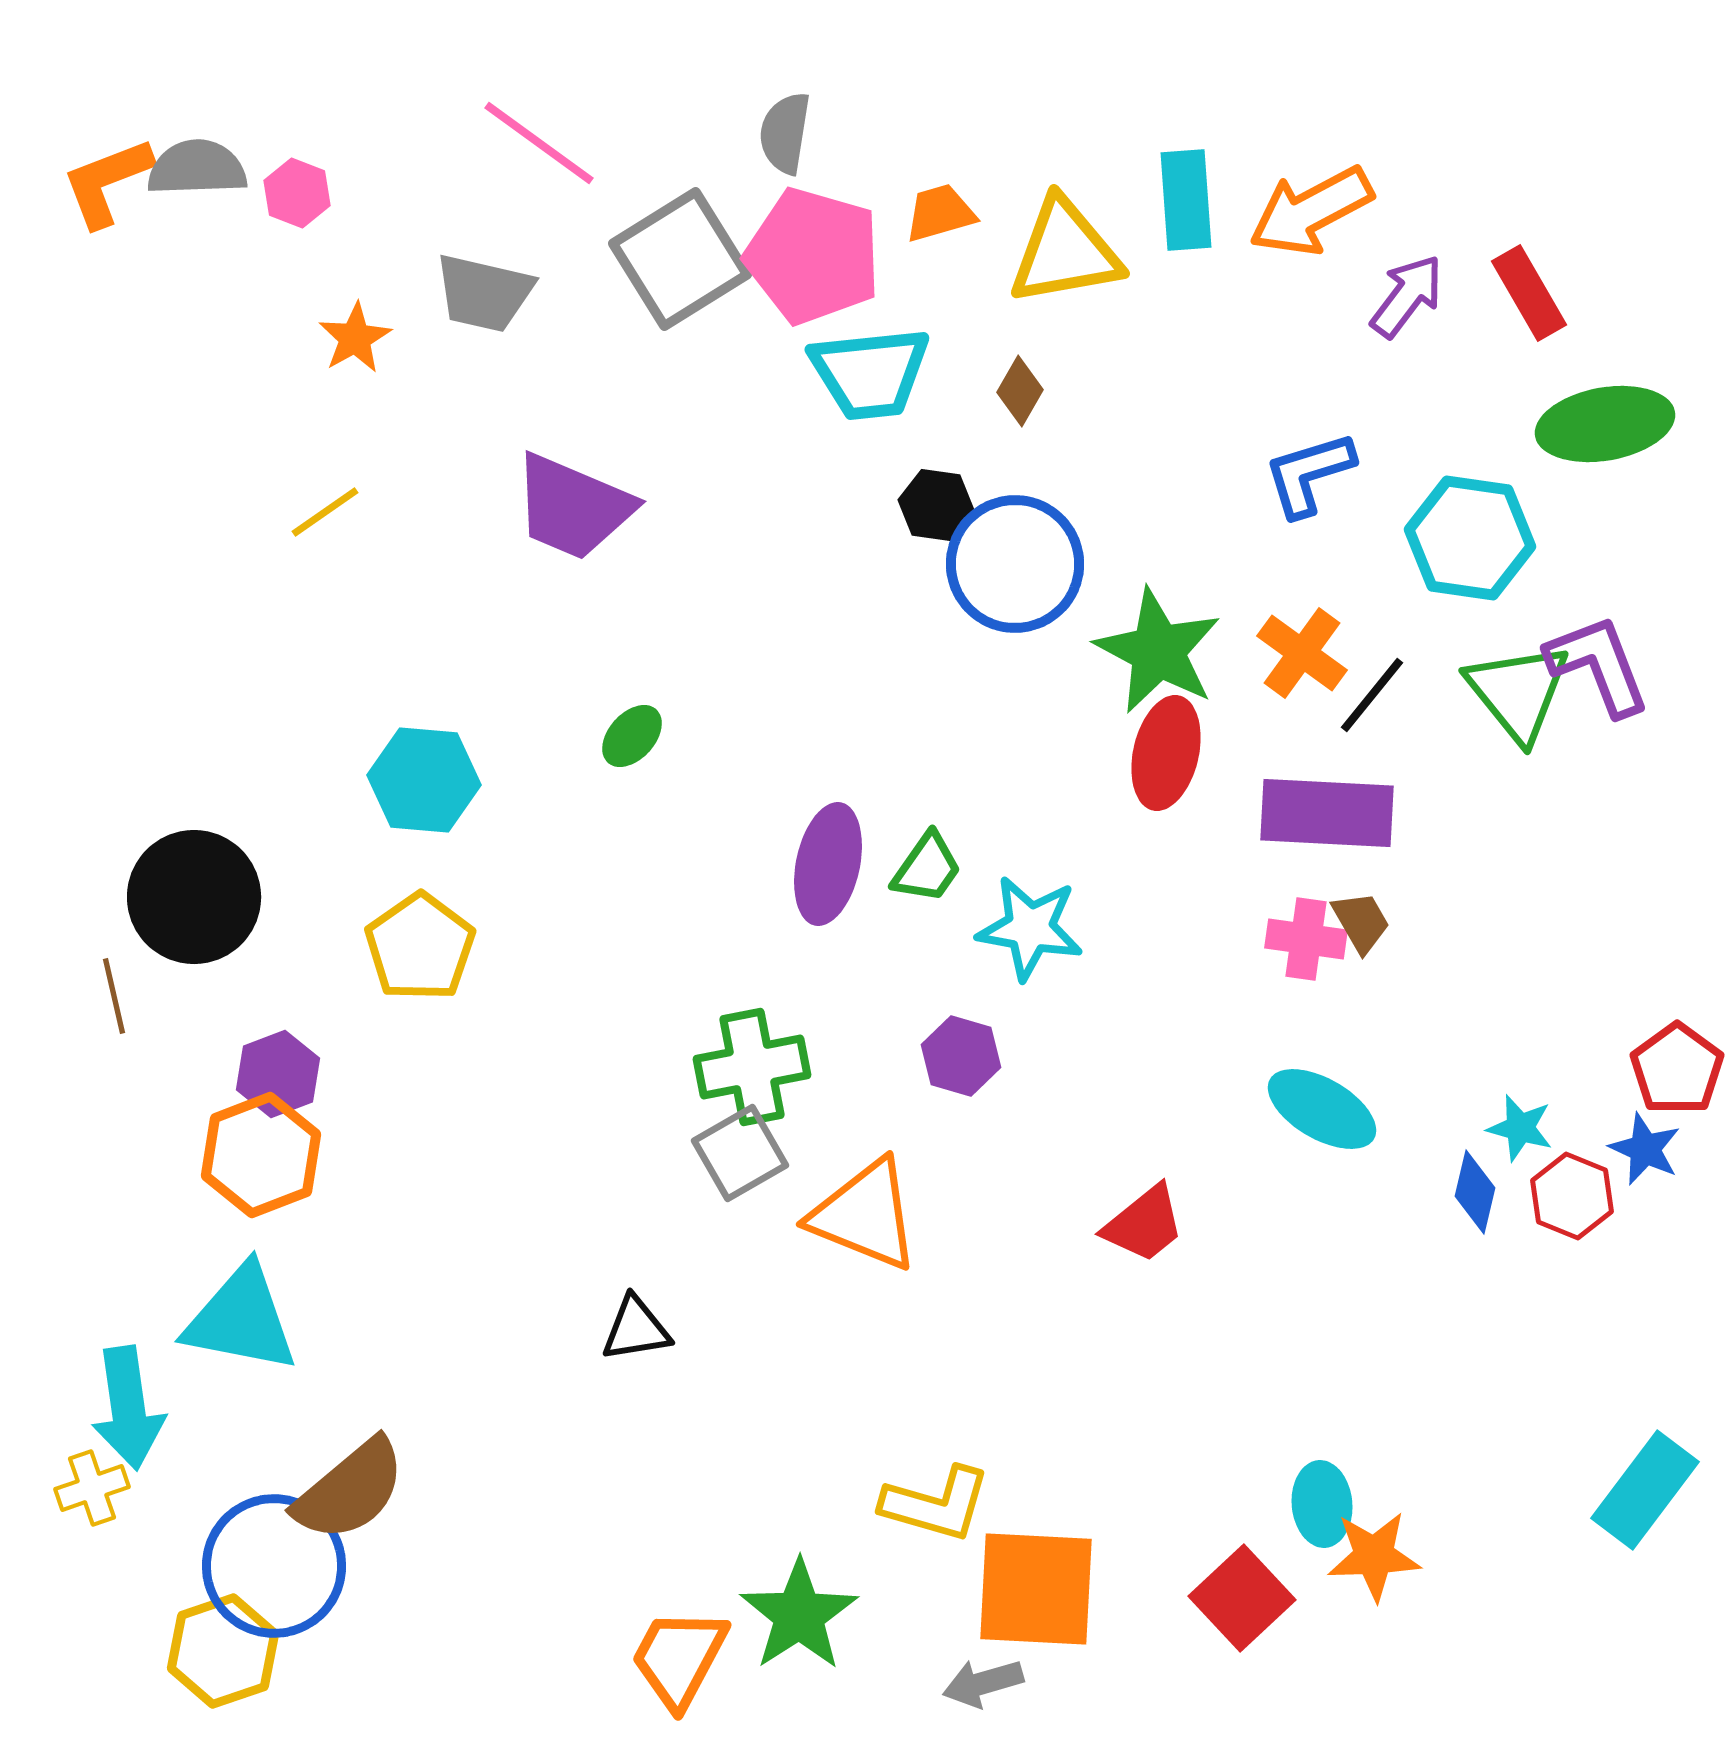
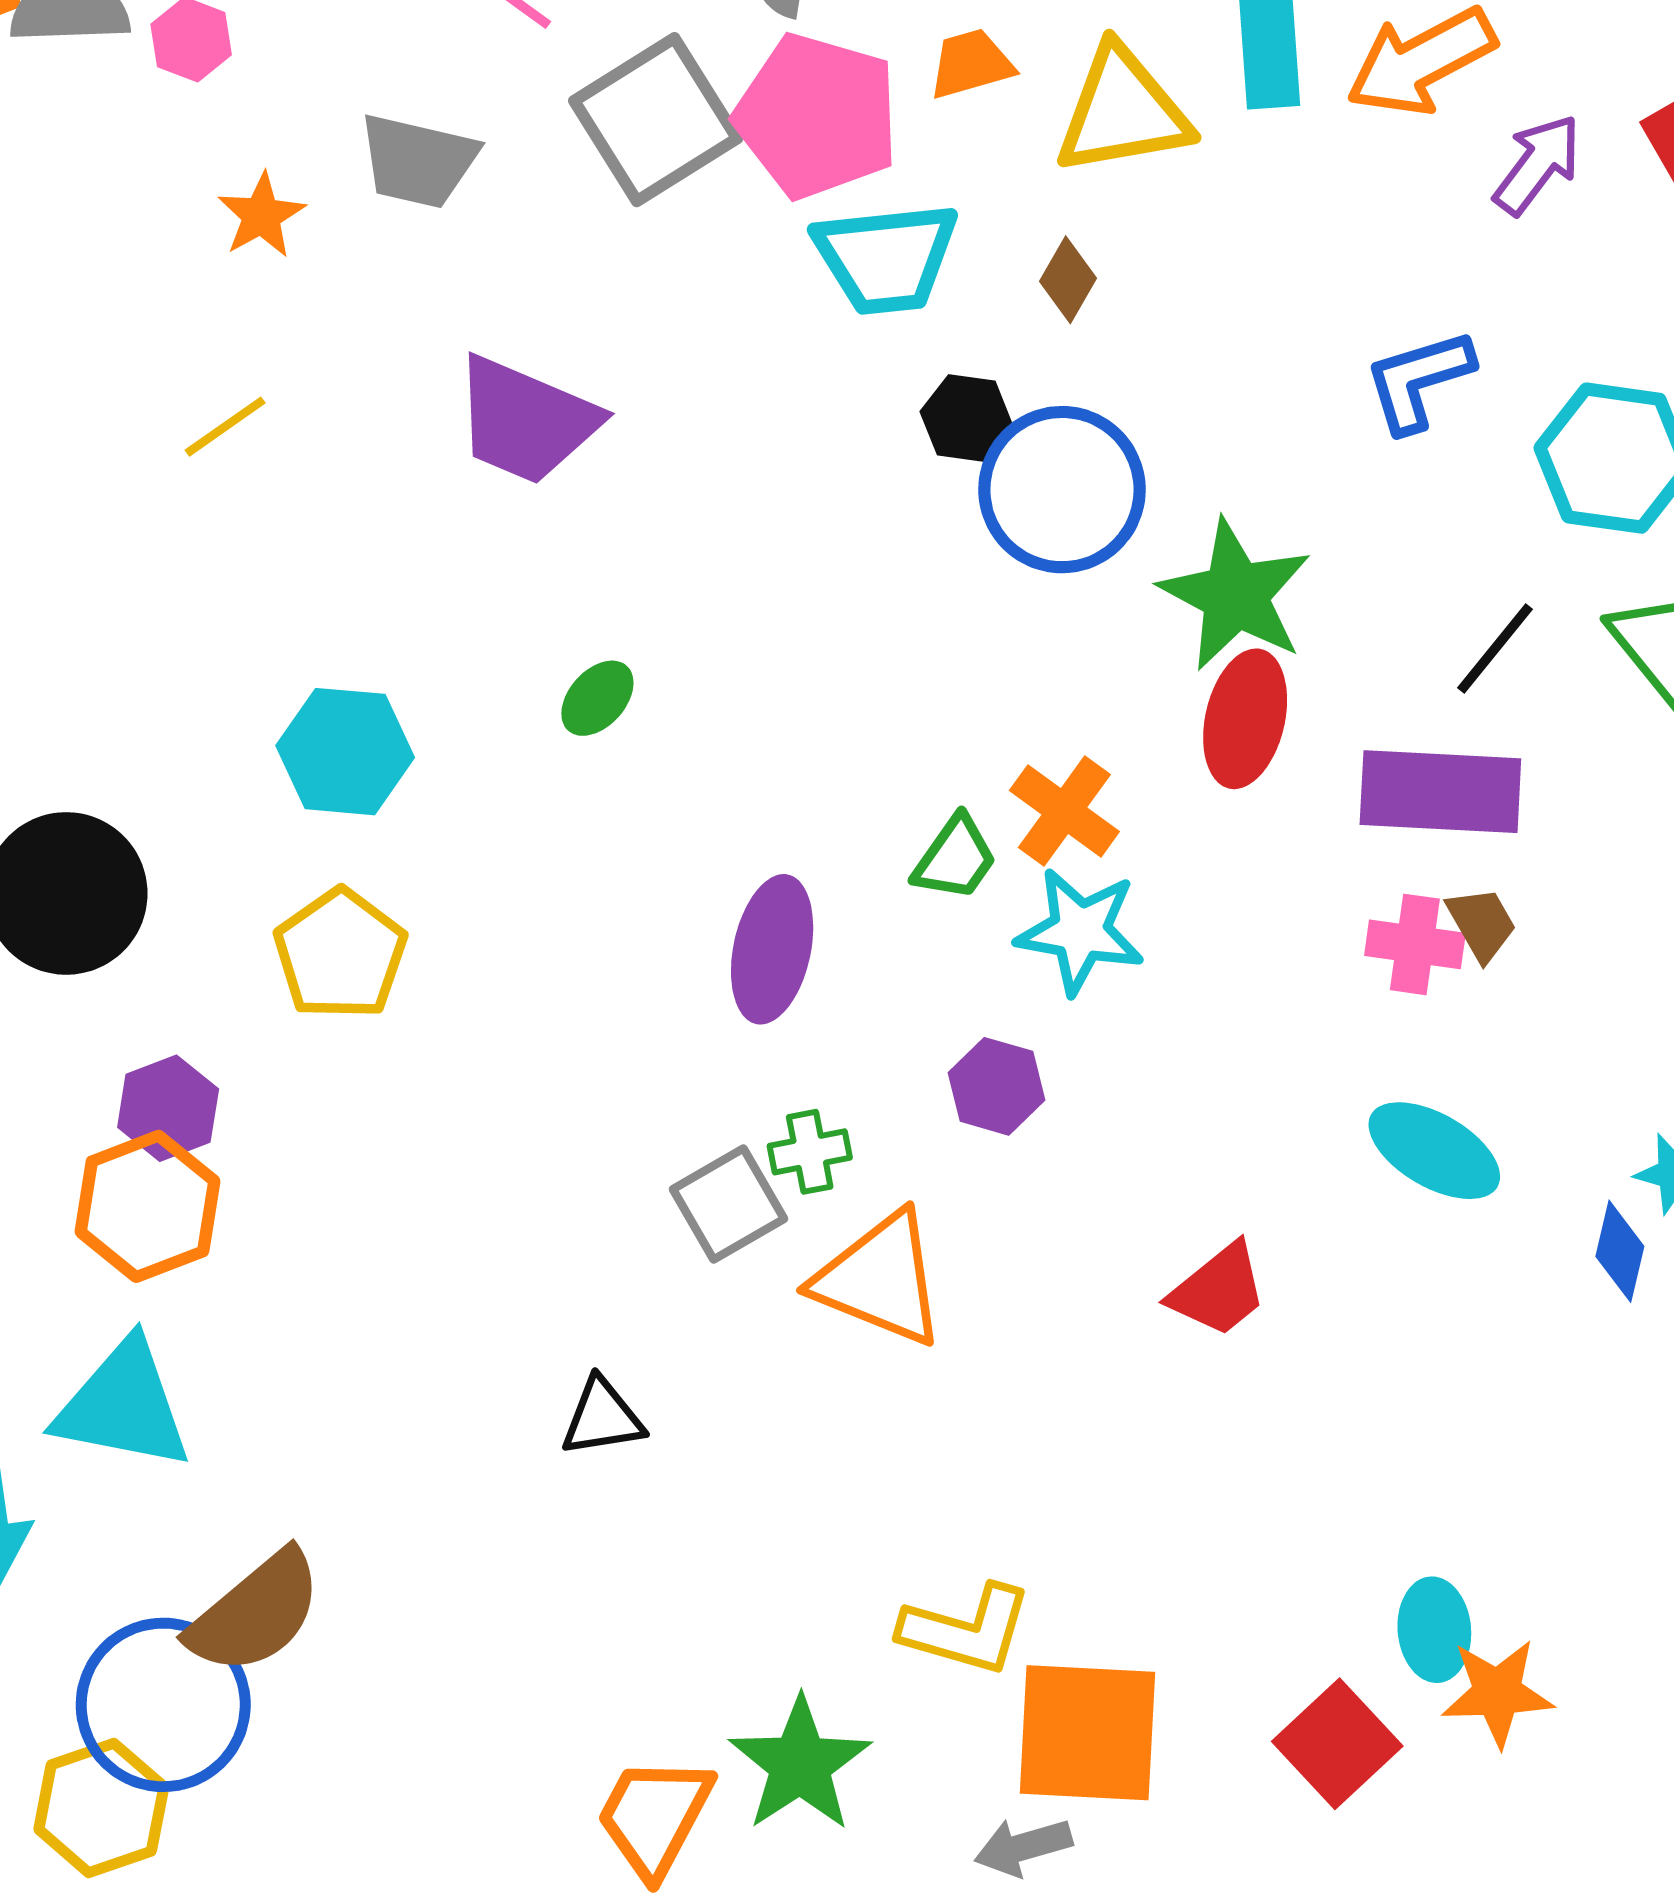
orange cross: (1302, 653) -> (1064, 811), moved
purple ellipse: (828, 864) -> (772, 949), moved
green cross: (752, 1067) -> (810, 1152), moved, size x0.6

